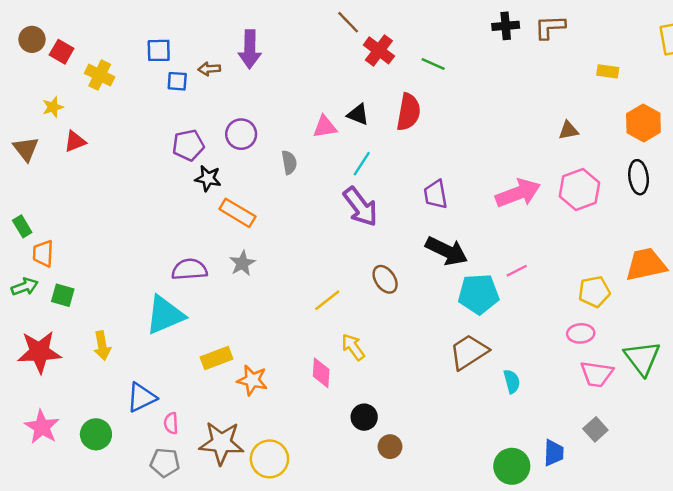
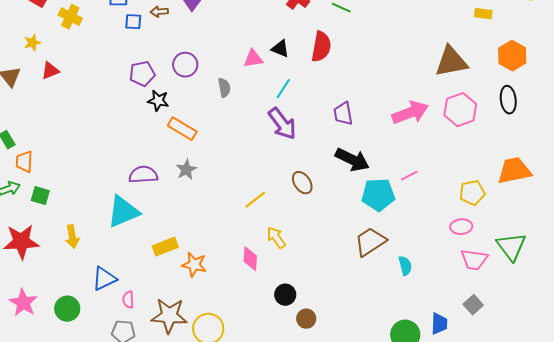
brown triangle: (568, 130) -> (451, 62), size x2.0

